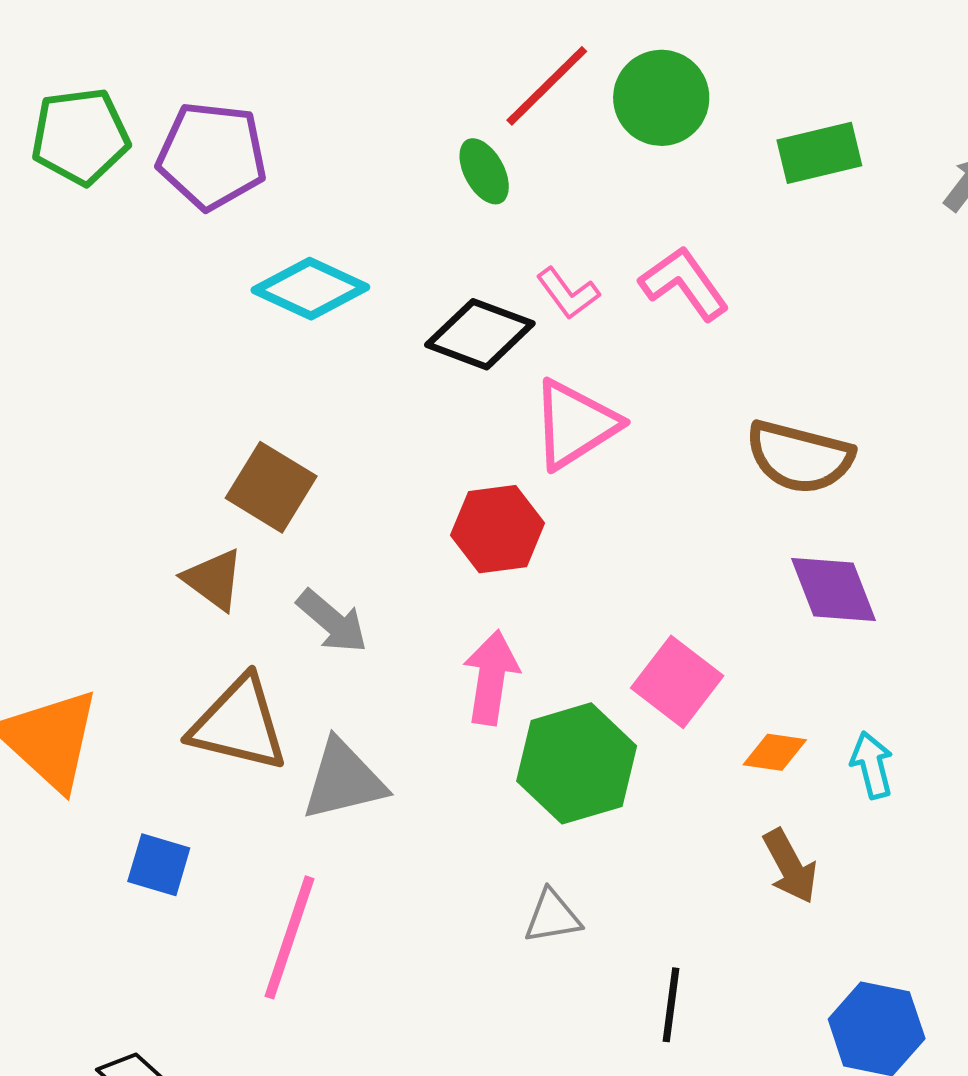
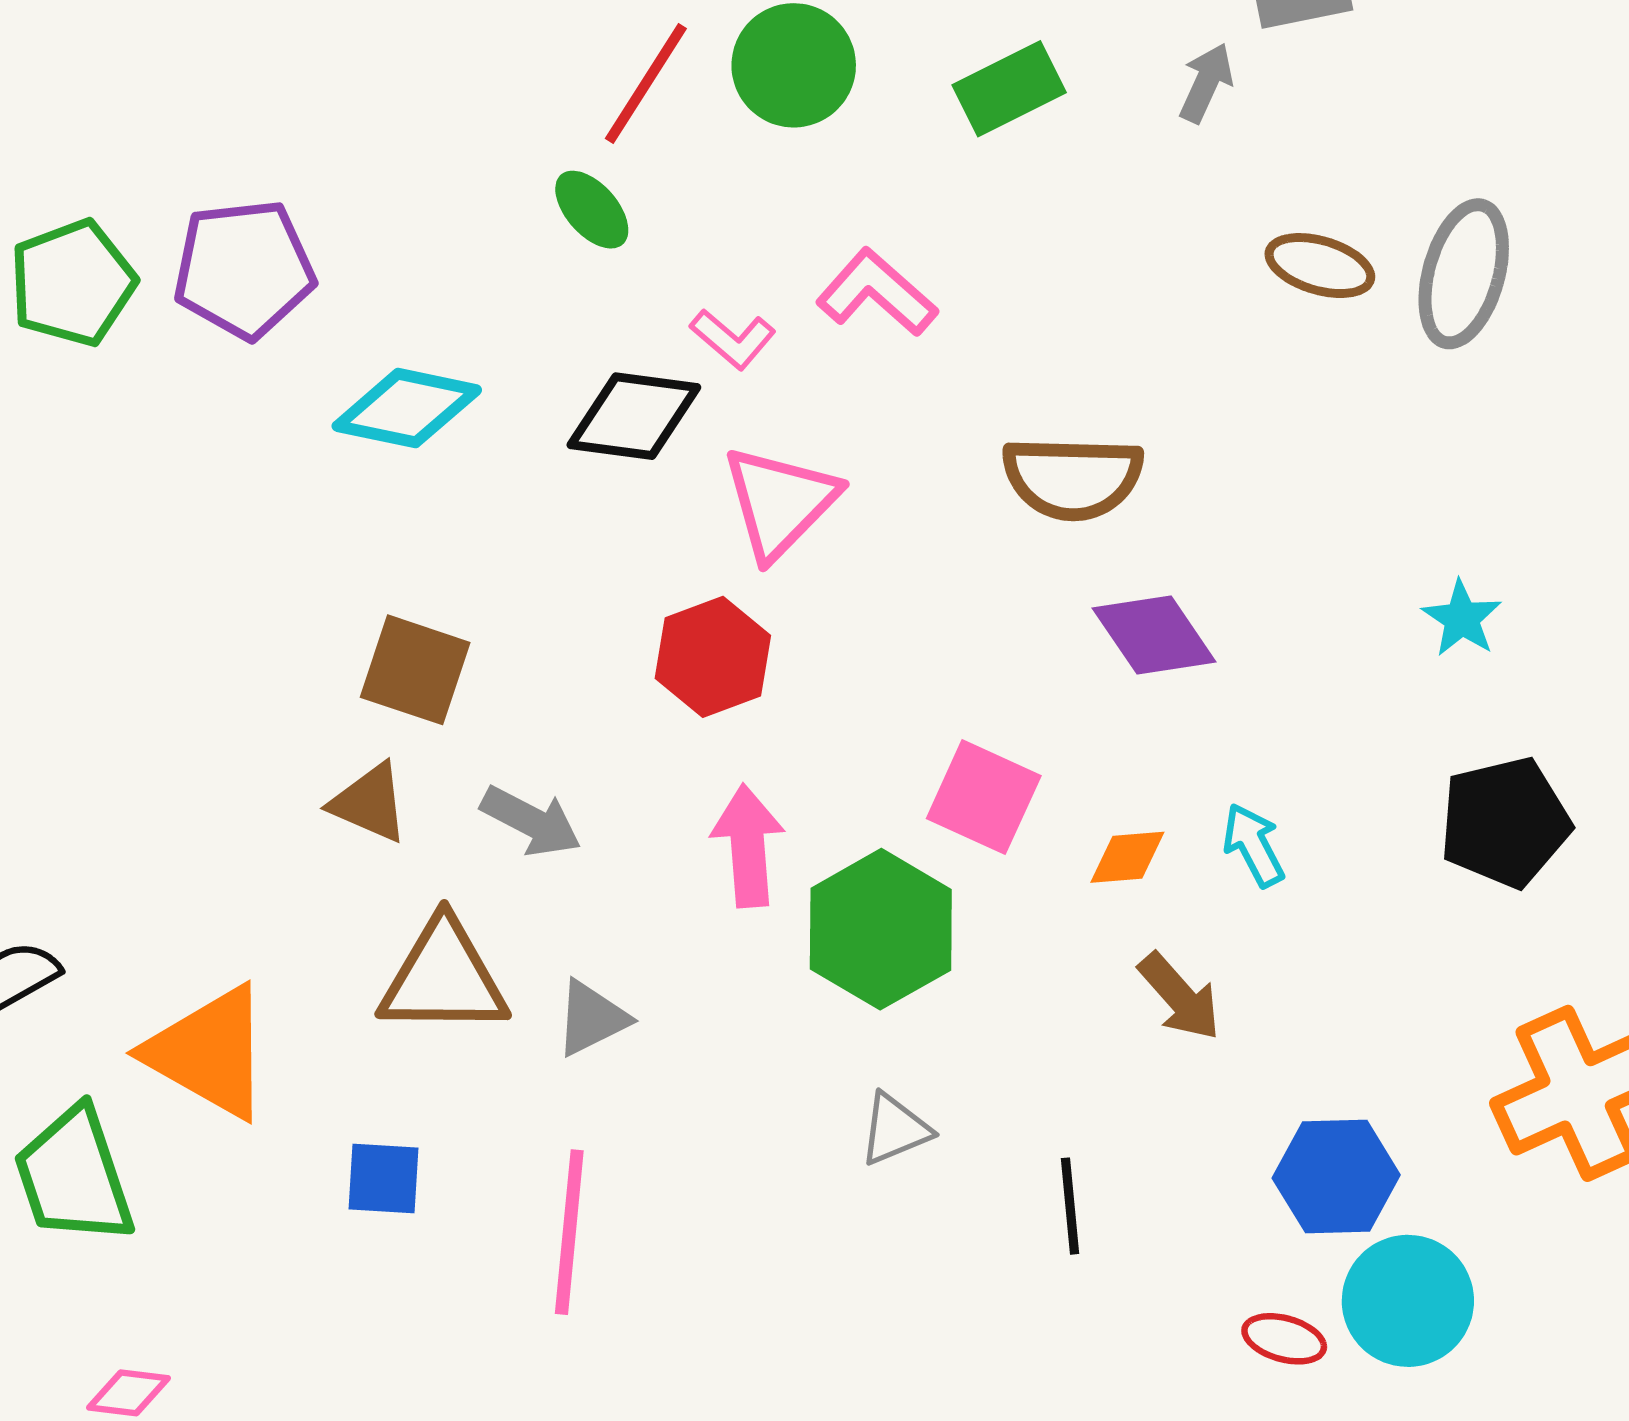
gray triangle: (343, 780) -> (592, 1018), size x0.7

